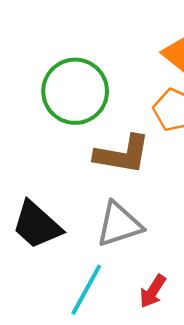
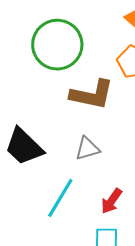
gray triangle: (119, 224) -> (87, 149), size x0.7

